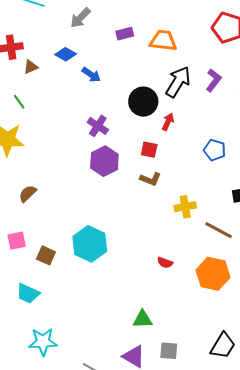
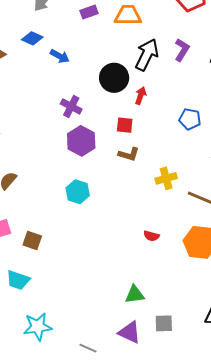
cyan hexagon: (90, 244) -> (78, 192), moved, size x0.7

